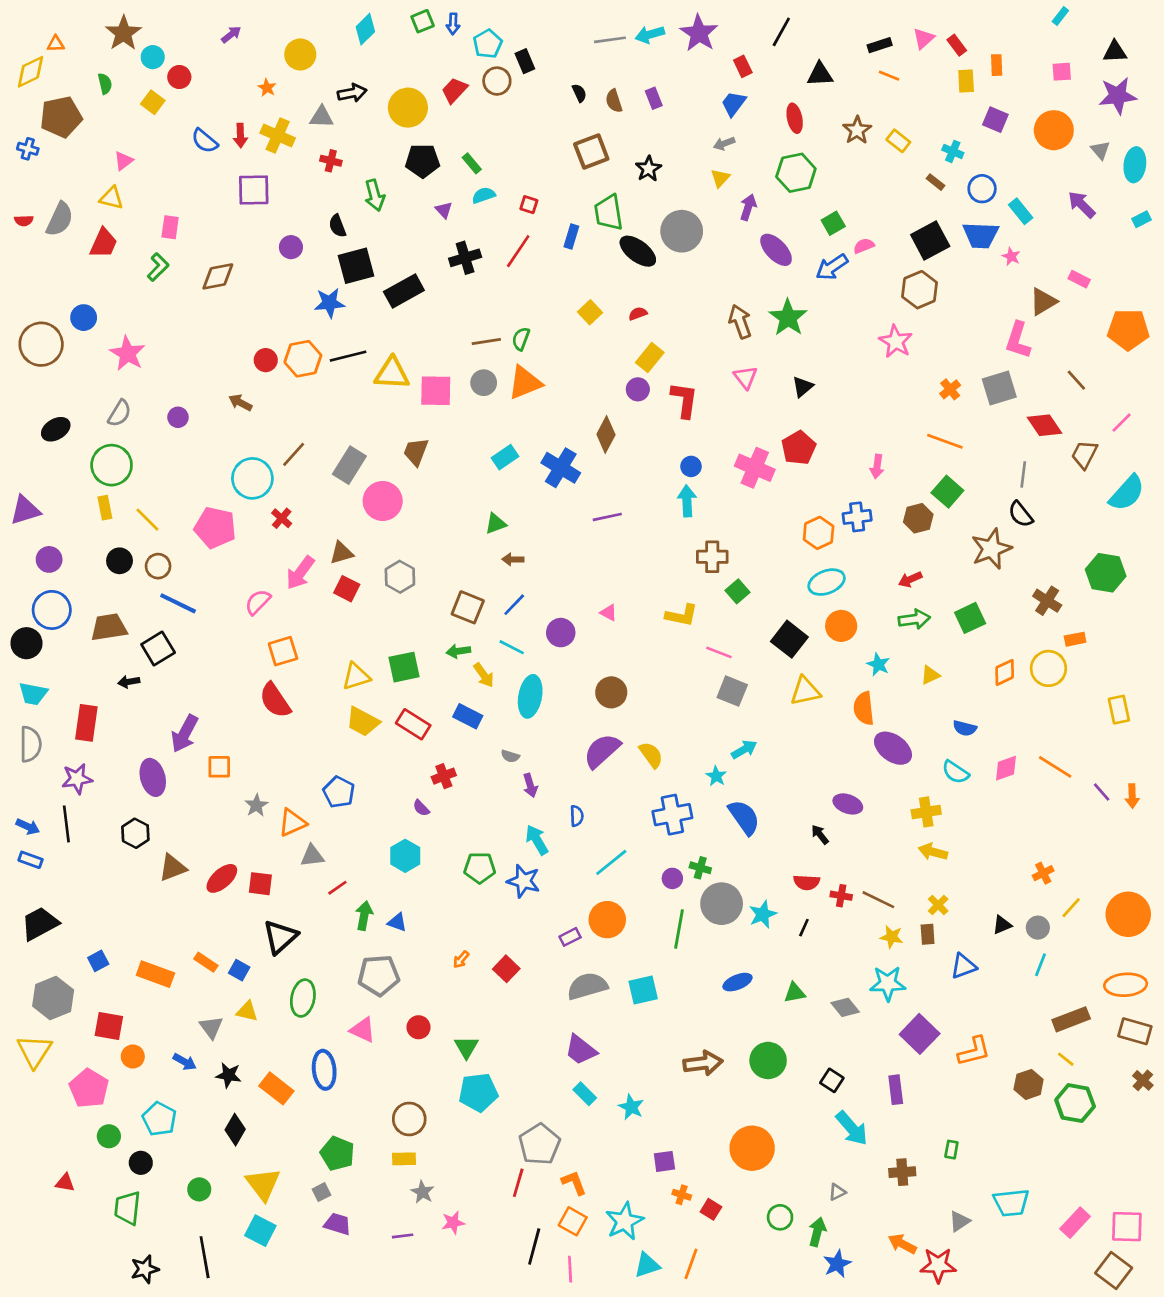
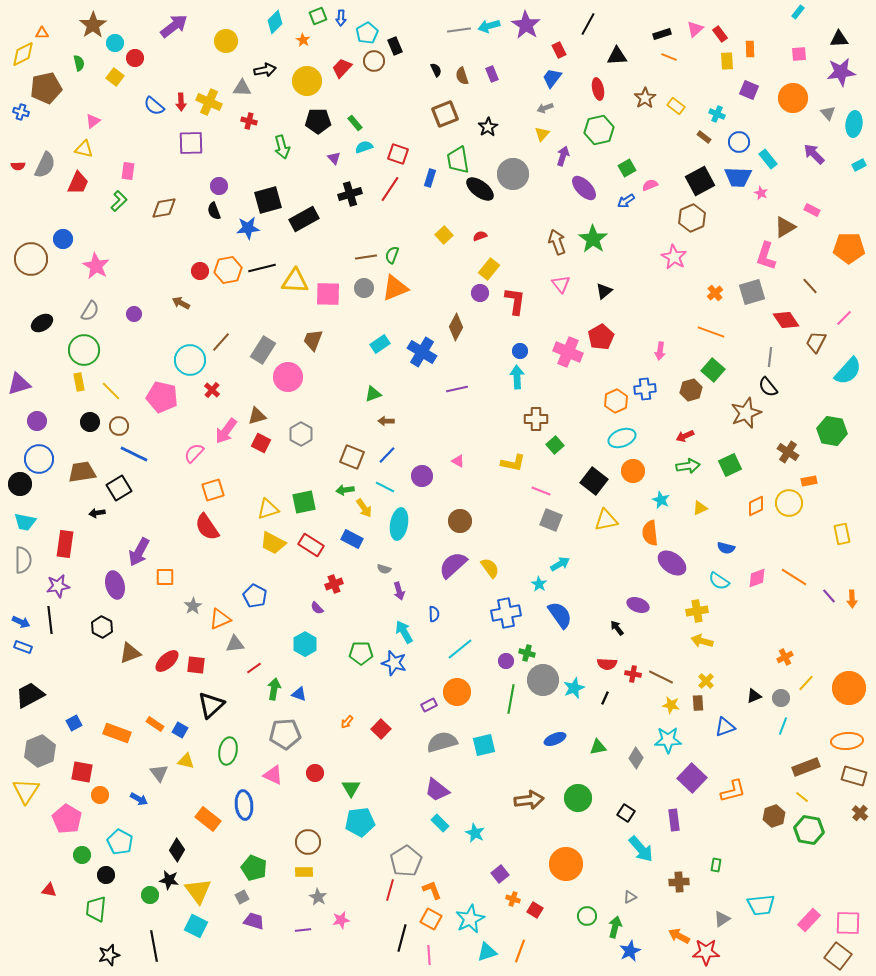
purple arrow: (231, 35) -> (174, 26), size x1.8
orange star: (267, 88) -> (303, 40), moved
red square: (529, 205) -> (398, 154), size x1.5
black semicircle: (337, 226) -> (214, 211), moved
blue arrow: (832, 267) -> (626, 201), size x0.7
gray diamond: (845, 1007) -> (636, 758), turned 70
black star: (228, 1075) -> (169, 880), moved
purple square: (664, 1161) -> (500, 874), turned -30

